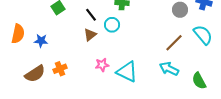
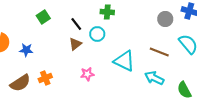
brown line: (174, 43) -> (159, 52), turned 66
cyan triangle: (127, 72) -> (124, 61), moved

